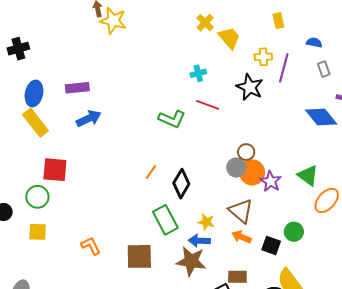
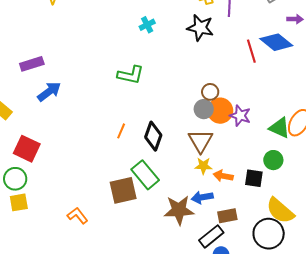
red line: (208, 105) -> (251, 51), moved, turned 65
red square: (55, 170) -> (27, 149), turned 32
green triangle: (308, 175) -> (279, 128), moved
brown triangle: (241, 211) -> (201, 141), moved, turned 32
yellow star: (206, 222) -> (203, 166), moved
yellow square: (38, 232) -> (19, 202), moved
blue arrow: (199, 241) -> (202, 197), moved
brown square: (139, 256) -> (123, 190), moved

